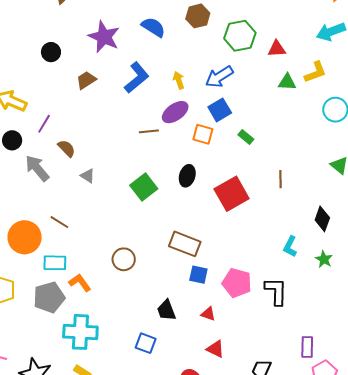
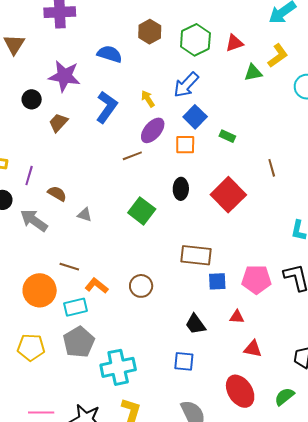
black circle: (51, 52) -> (32, 99), moved
orange L-shape: (80, 283) -> (96, 286), moved

